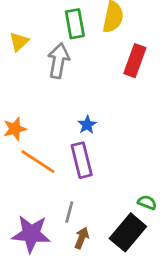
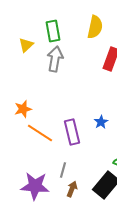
green rectangle: (75, 24) -> (53, 31), moved
blue star: (87, 125) -> (101, 122), moved

